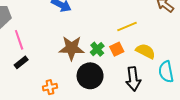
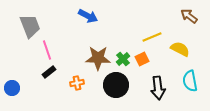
yellow semicircle: (146, 51) -> (180, 49), moved
orange cross: (50, 87) -> (77, 83), moved

